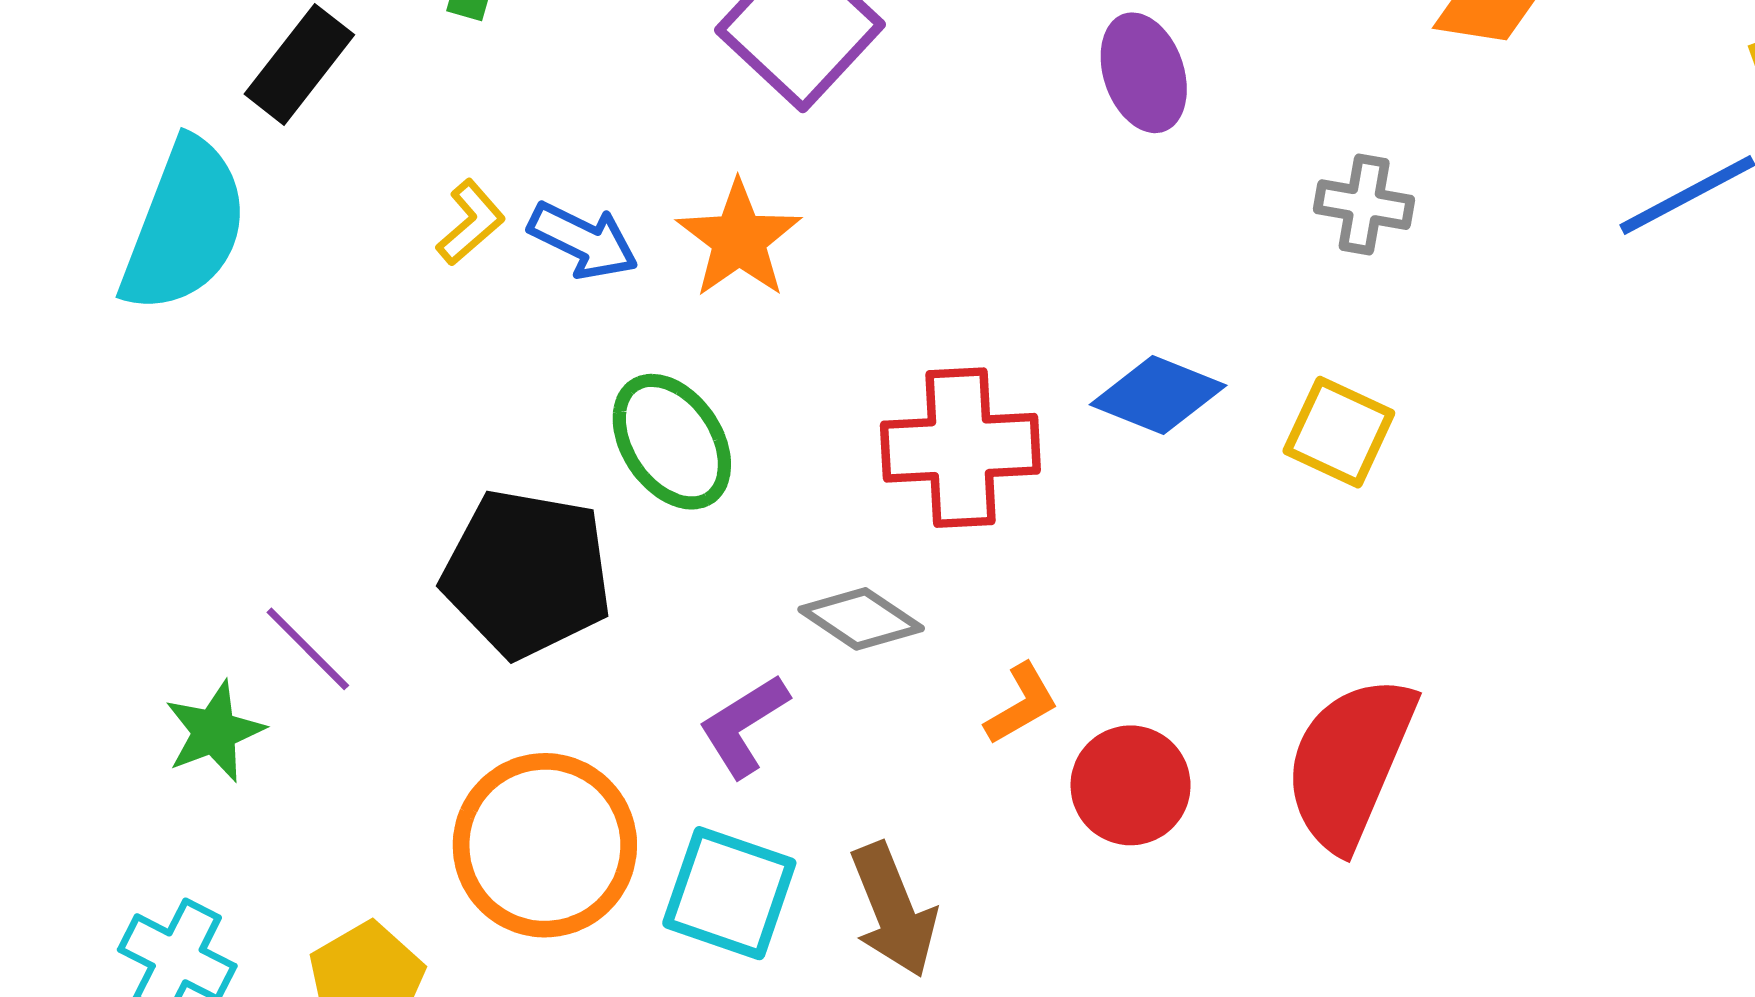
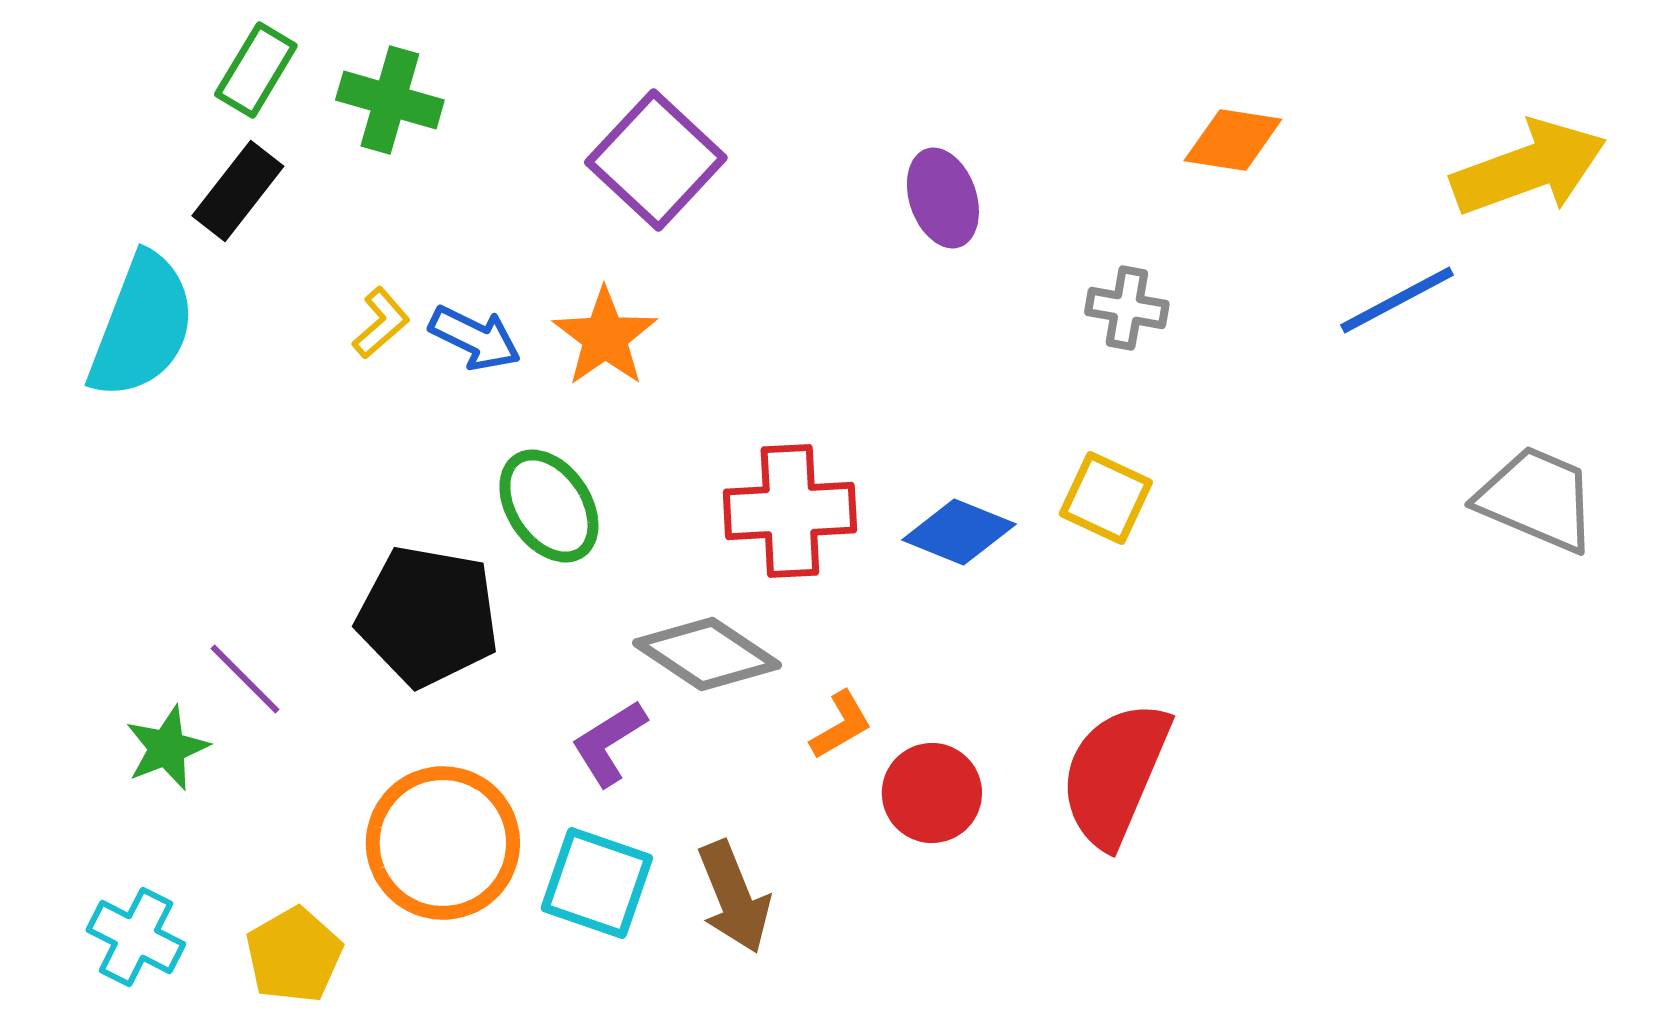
blue diamond: (1158, 395) -> (959, 532), moved
gray diamond: (861, 619) -> (707, 654), size x1.4

